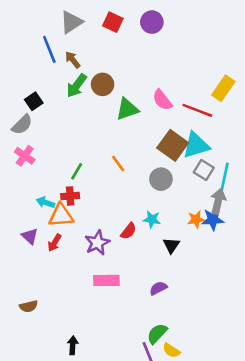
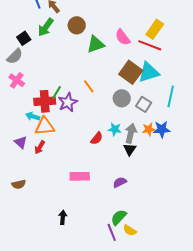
green arrow: (77, 86) -> (46, 27), moved
yellow rectangle: (223, 88) -> (155, 29), moved
gray square: (204, 170) -> (144, 104), moved
red cross: (70, 196) -> (45, 101), moved, size x1.5
gray arrow: (218, 201) -> (131, 133), moved
purple star: (97, 243) -> (68, 102), moved
brown semicircle: (29, 306) -> (19, 184), moved
black arrow: (73, 345) -> (63, 217), moved

